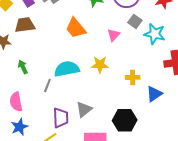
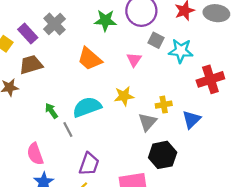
green arrow: (23, 67) -> (51, 111), moved
gray line: (47, 85) -> (68, 130), turned -40
gray triangle: (84, 109) -> (147, 122), moved
purple trapezoid: (61, 118) -> (89, 164), turned 30

